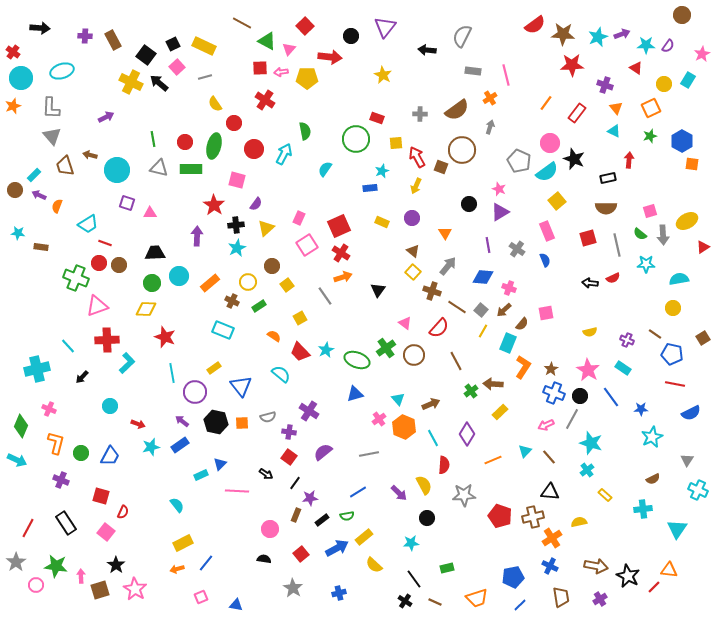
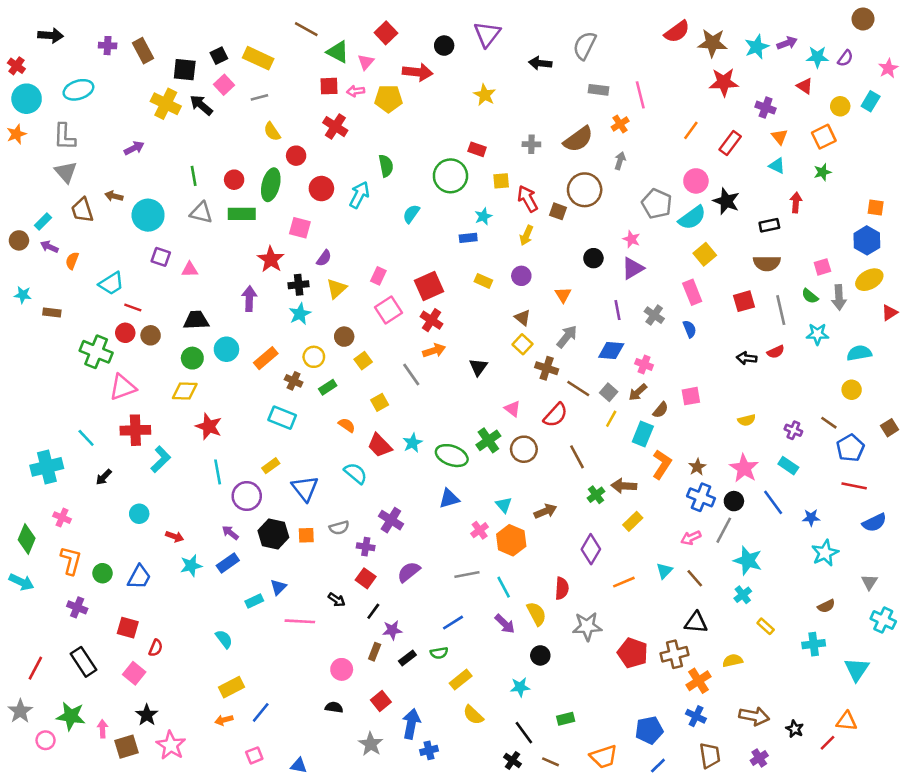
black square: (146, 55) -> (185, 70), turned -30
blue hexagon: (682, 141) -> (867, 240), moved
blue pentagon: (672, 354) -> (850, 448), turned 30
cyan line: (433, 438) -> (504, 587), moved
blue arrow: (337, 548) -> (411, 724), moved, turned -50
black star: (628, 576) -> (795, 729), size x0.6

